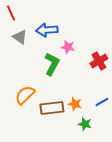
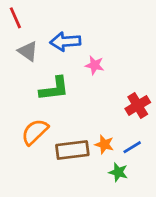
red cross: (99, 61) -> (138, 105), moved
green L-shape: (52, 64) -> (54, 89), moved, turned 55
blue line: (102, 102) -> (132, 147), moved

